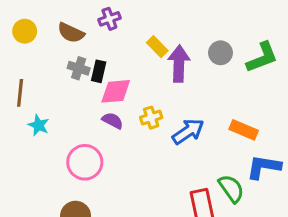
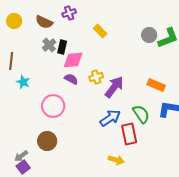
gray circle: (220, 53) -> (149, 35), moved
purple arrow: (179, 64) -> (114, 87), moved, turned 35
gray cross: (79, 68) -> (49, 45), turned 32
blue arrow: (188, 131) -> (110, 118), moved
green semicircle: (231, 188) -> (141, 114), moved

